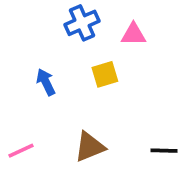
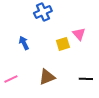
pink triangle: (133, 34) -> (79, 34), moved, turned 48
yellow square: (105, 74) -> (63, 44), moved

